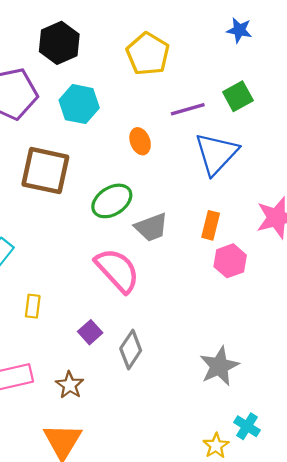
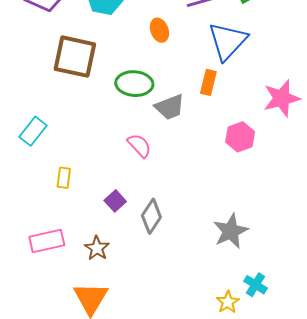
green ellipse: (112, 201) -> (134, 84), turned 36
orange rectangle: (211, 225) -> (208, 82), moved
pink semicircle: (117, 270) -> (139, 146), size x0.6

